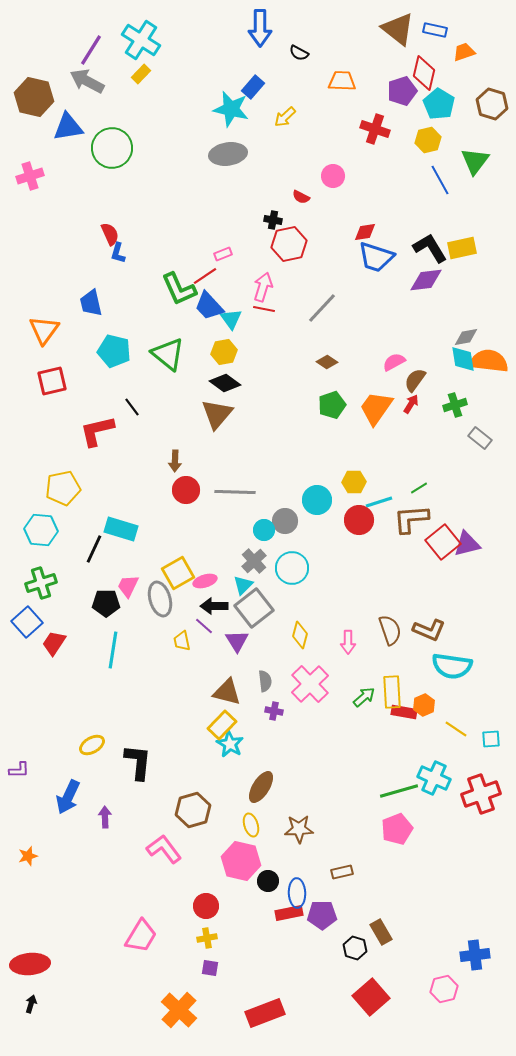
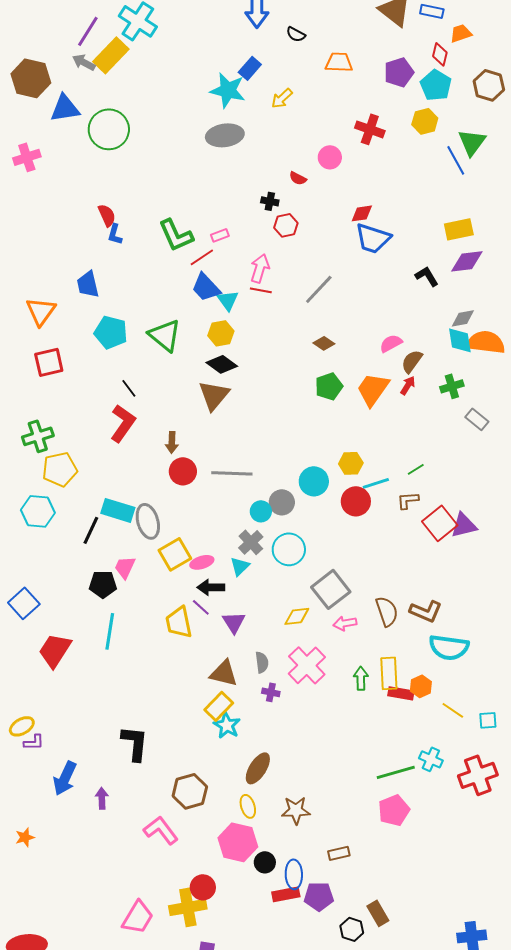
red diamond: (424, 73) -> (440, 54), moved, size x0.7
yellow rectangle: (141, 74) -> (111, 55), moved, size x1.8
gray arrow: (87, 81) -> (84, 62), size x0.7
red cross: (375, 129) -> (370, 129), moved
blue line: (440, 180) -> (456, 160), moved
red hexagon: (289, 244) -> (286, 225), size x0.7
black L-shape: (430, 248) -> (427, 276), moved, size x0.7
purple diamond: (426, 280) -> (467, 261), moved
green L-shape: (179, 289) -> (176, 235), moved
red L-shape: (97, 431) -> (123, 423), moved, turned 138
brown L-shape: (411, 519) -> (408, 500), size x0.6
green cross: (41, 583) -> (38, 436), moved
gray ellipse: (160, 599) -> (148, 521), moved
gray square: (254, 608) -> (331, 589), moved
yellow diamond: (300, 635) -> (297, 616), turned 68
yellow trapezoid: (182, 641) -> (179, 622), size x1.6
pink arrow: (348, 642) -> (345, 623), turned 80
red trapezoid: (54, 643) -> (55, 650), moved, size x1.4
green arrow: (364, 697) -> (361, 678), turned -50
yellow ellipse: (92, 745) -> (22, 726), moved
purple L-shape: (19, 770) -> (34, 742), moved
cyan cross: (434, 778) -> (431, 759), size x0.7
yellow cross: (207, 938) -> (188, 907), moved, size x1.8

